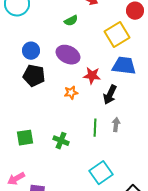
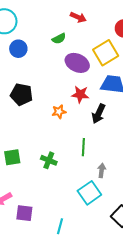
blue circle: (31, 51) -> (18, 49), moved
purple ellipse: (68, 55) -> (77, 63), moved
gray arrow: (116, 125) -> (102, 170), moved

